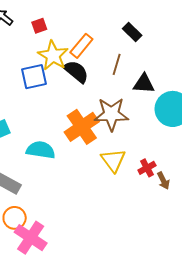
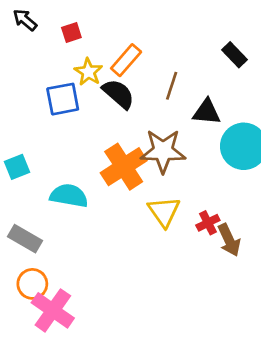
black rectangle: (132, 32) -> (234, 55), moved
yellow star: (53, 55) -> (88, 72), size x0.7
brown arrow: (163, 181) -> (229, 240), size x1.4

